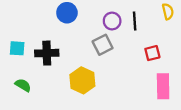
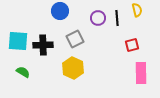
yellow semicircle: (168, 12) -> (137, 10), moved
gray square: (103, 45) -> (75, 39), moved
cyan square: (17, 48) -> (18, 41), size x1.5

